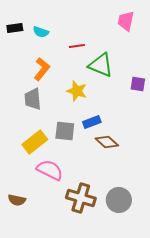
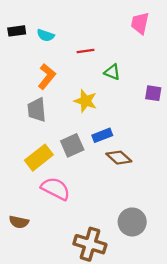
green triangle: (101, 65) -> (112, 72), size x0.6
gray square: (65, 131) -> (72, 145), turned -30
brown cross: (81, 198) -> (90, 244), moved

